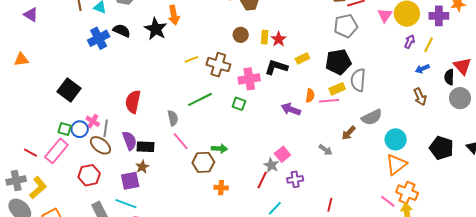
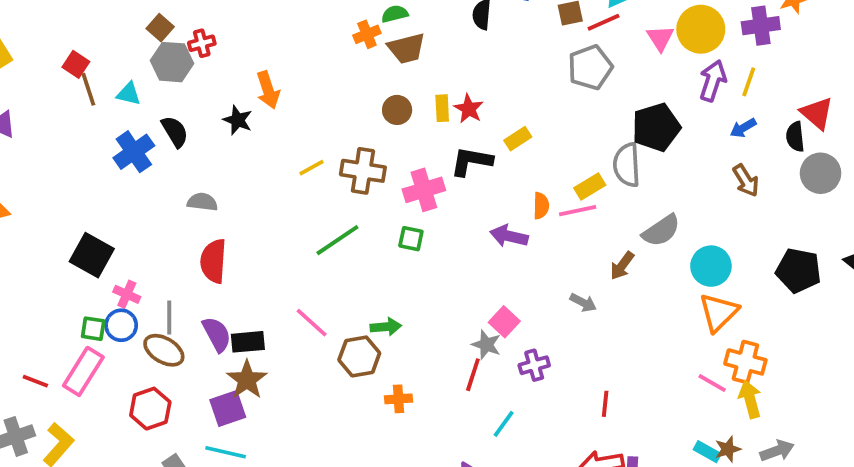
black star: (156, 29) -> (238, 120), size x0.7
black semicircle: (122, 31) -> (175, 132), turned 42
purple arrow: (410, 42) -> (713, 81), size x1.5
black pentagon: (338, 62) -> (656, 127), moved
gray semicircle: (173, 118) -> (202, 202), moved, turned -63
pink cross: (93, 121) -> (127, 294), moved
brown star: (142, 167) -> (247, 380), size x1.5

